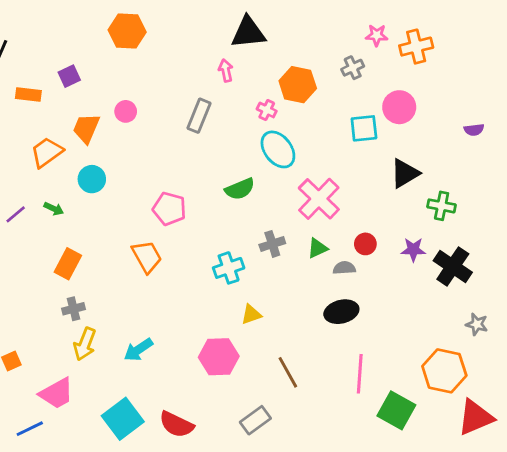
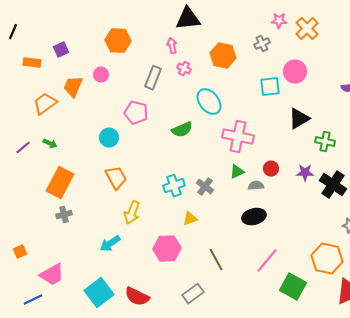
orange hexagon: (127, 31) -> (118, 41), moved
orange cross: (416, 47) -> (307, 29), turned -30
pink cross: (267, 110) -> (184, 69), moved
cyan circle: (92, 179) -> (109, 138), moved
pink cross: (319, 199) -> (238, 137), turned -32
pink pentagon: (169, 209) -> (136, 113), moved
gray cross: (272, 244) -> (205, 187), moved, turned -36
orange rectangle: (68, 264) -> (60, 183), size x1.4
yellow arrow: (85, 344) -> (132, 213), moved
pink line: (360, 374) -> (267, 261), turned 36

